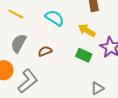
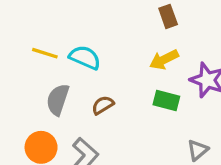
cyan semicircle: (55, 18) -> (85, 57), moved
yellow arrow: (87, 30) -> (164, 60), turned -48

